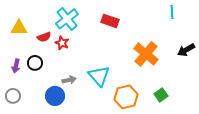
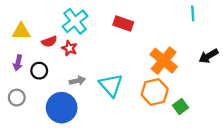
purple arrow: (16, 66) -> (18, 63), moved
gray arrow: (69, 80) -> (77, 81), moved
gray circle: (13, 96) -> (17, 98), moved
blue circle: (55, 96) -> (62, 108), size x1.4
orange hexagon: (126, 97) -> (155, 92), moved

